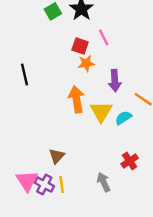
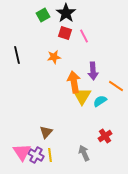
red square: (80, 46) -> (65, 33), moved
orange star: (86, 63) -> (54, 57), moved
black line: (24, 74) -> (17, 55), moved
orange arrow: (76, 99) -> (74, 82), moved

